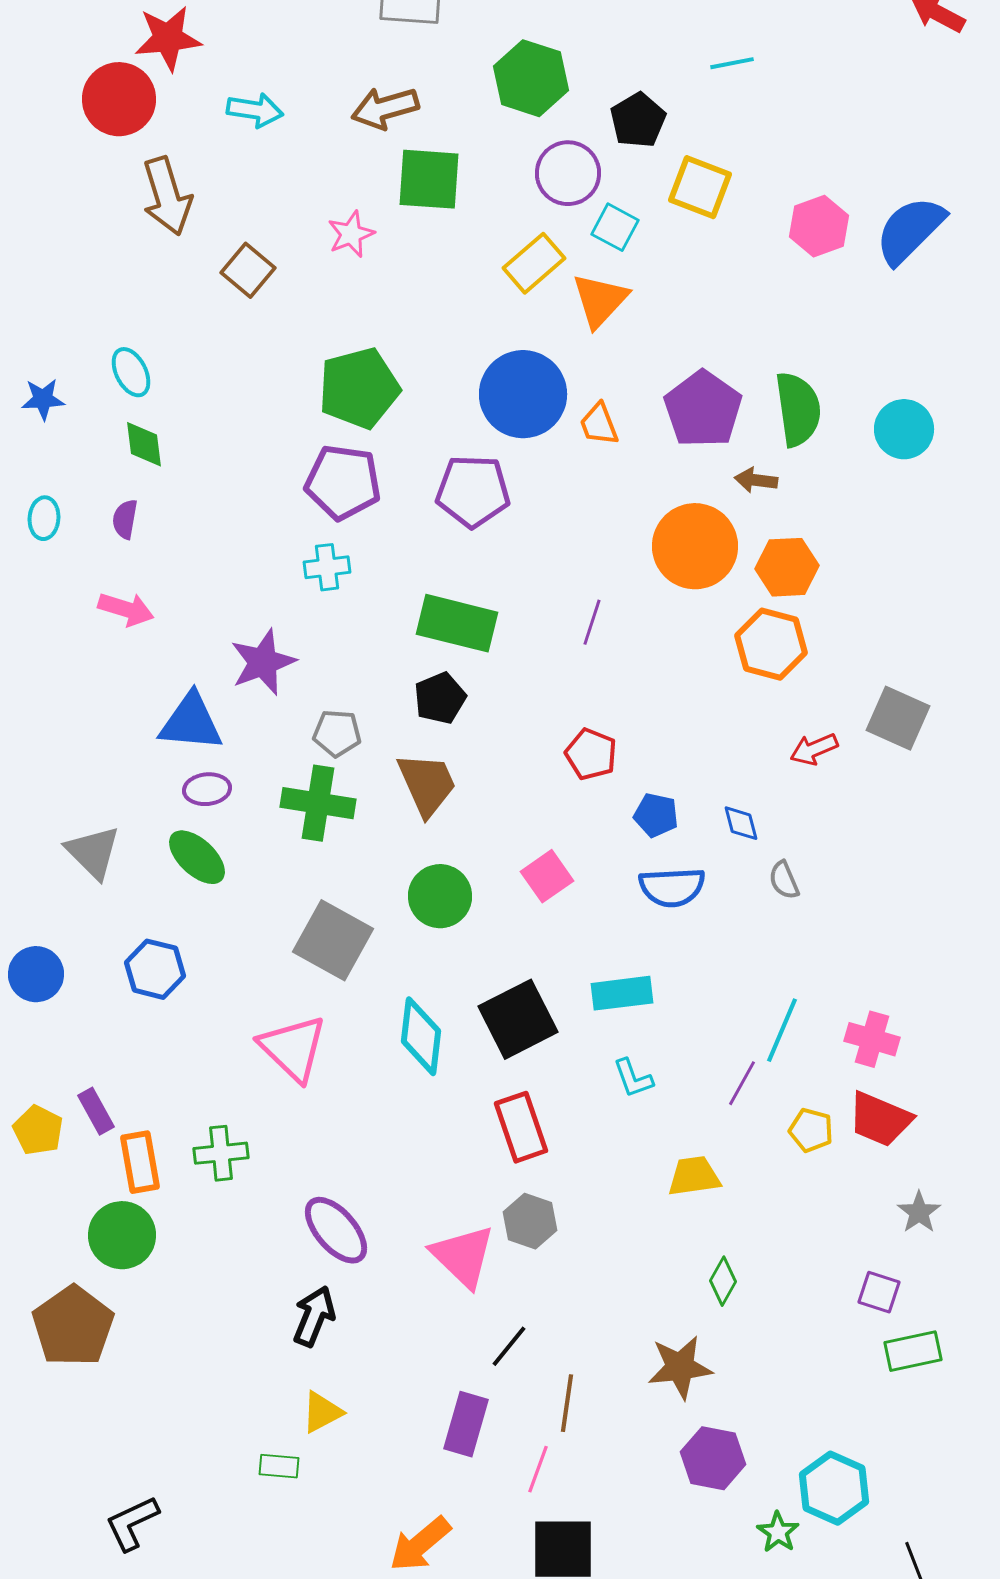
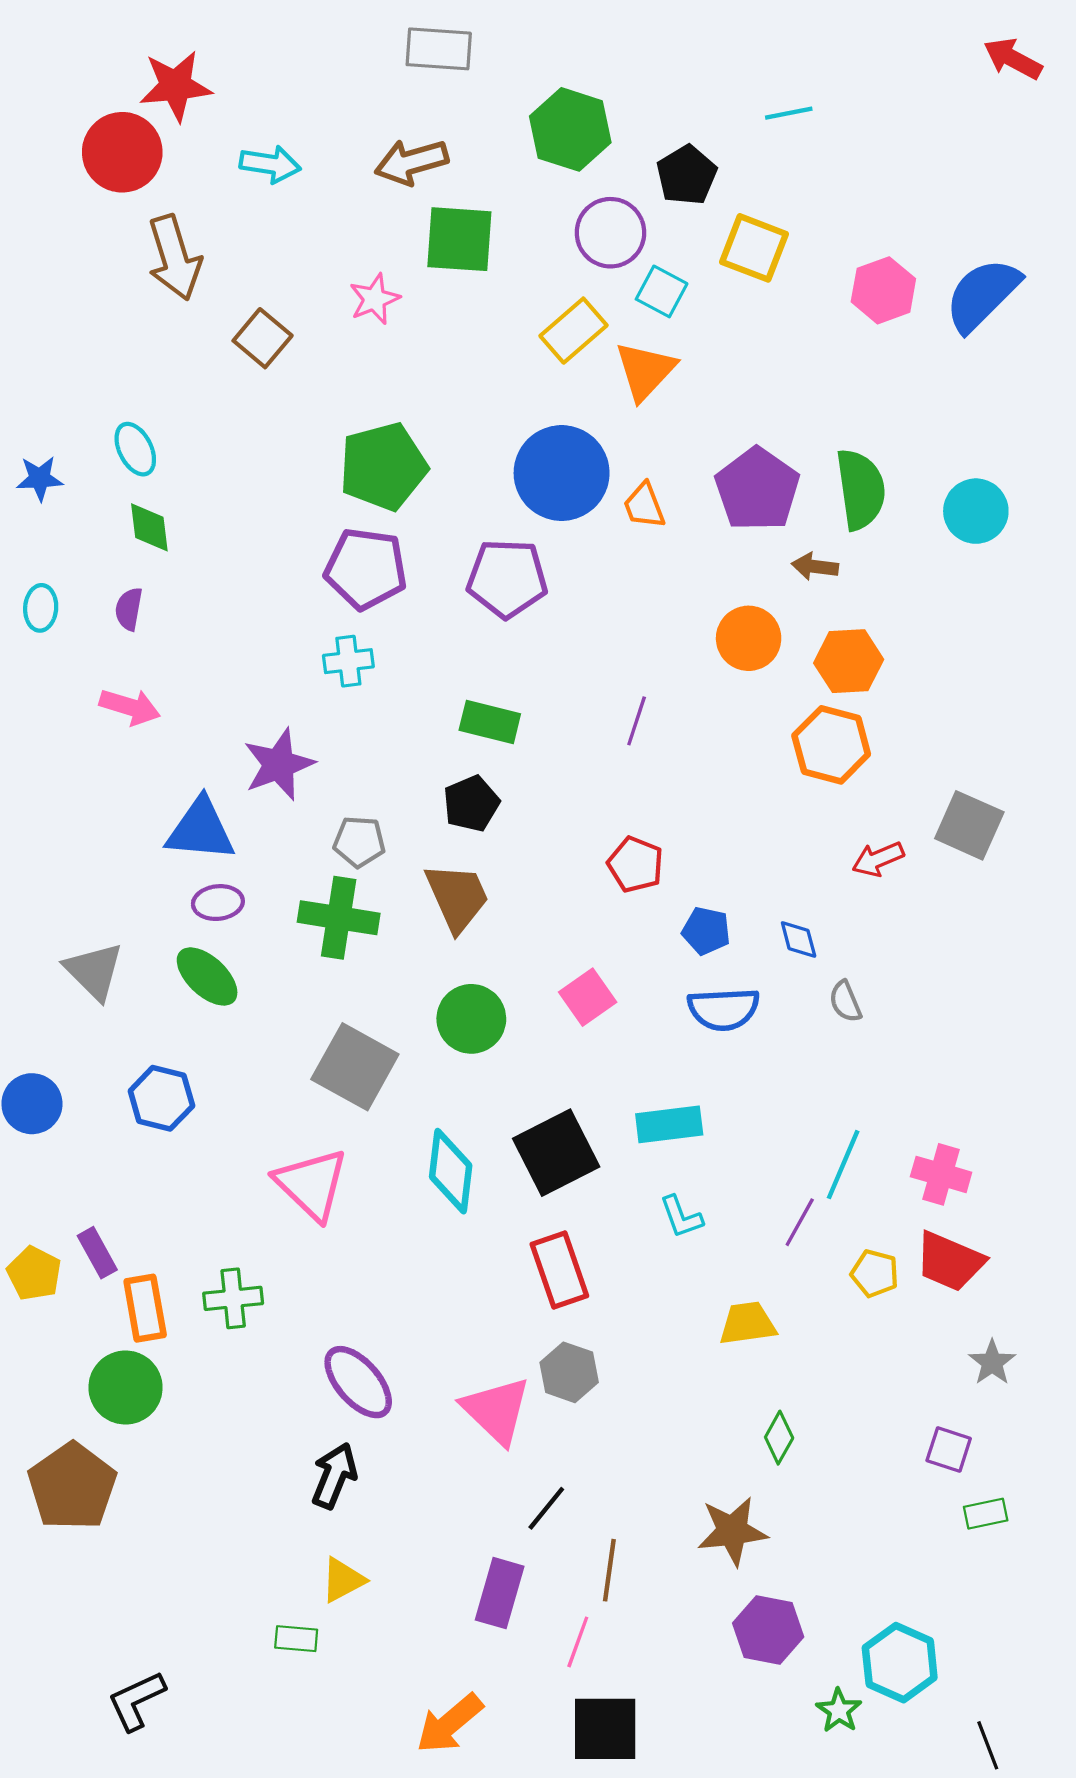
orange circle: (695, 546) -> (749, 638), size x0.7
green rectangle: (457, 623) -> (490, 722), size x0.7
green rectangle: (913, 1351) -> (986, 1514), size x0.7

